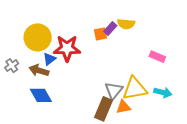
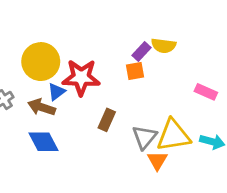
orange square: (100, 34) -> (135, 71), moved
orange triangle: (123, 107) -> (157, 161), turned -49
brown rectangle: (103, 109) -> (107, 120), moved, size x0.7

